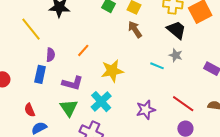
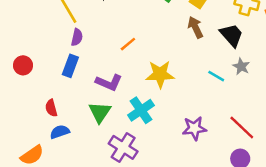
black trapezoid: (176, 30) -> (232, 35), moved
purple semicircle: (51, 55) -> (77, 37), moved

